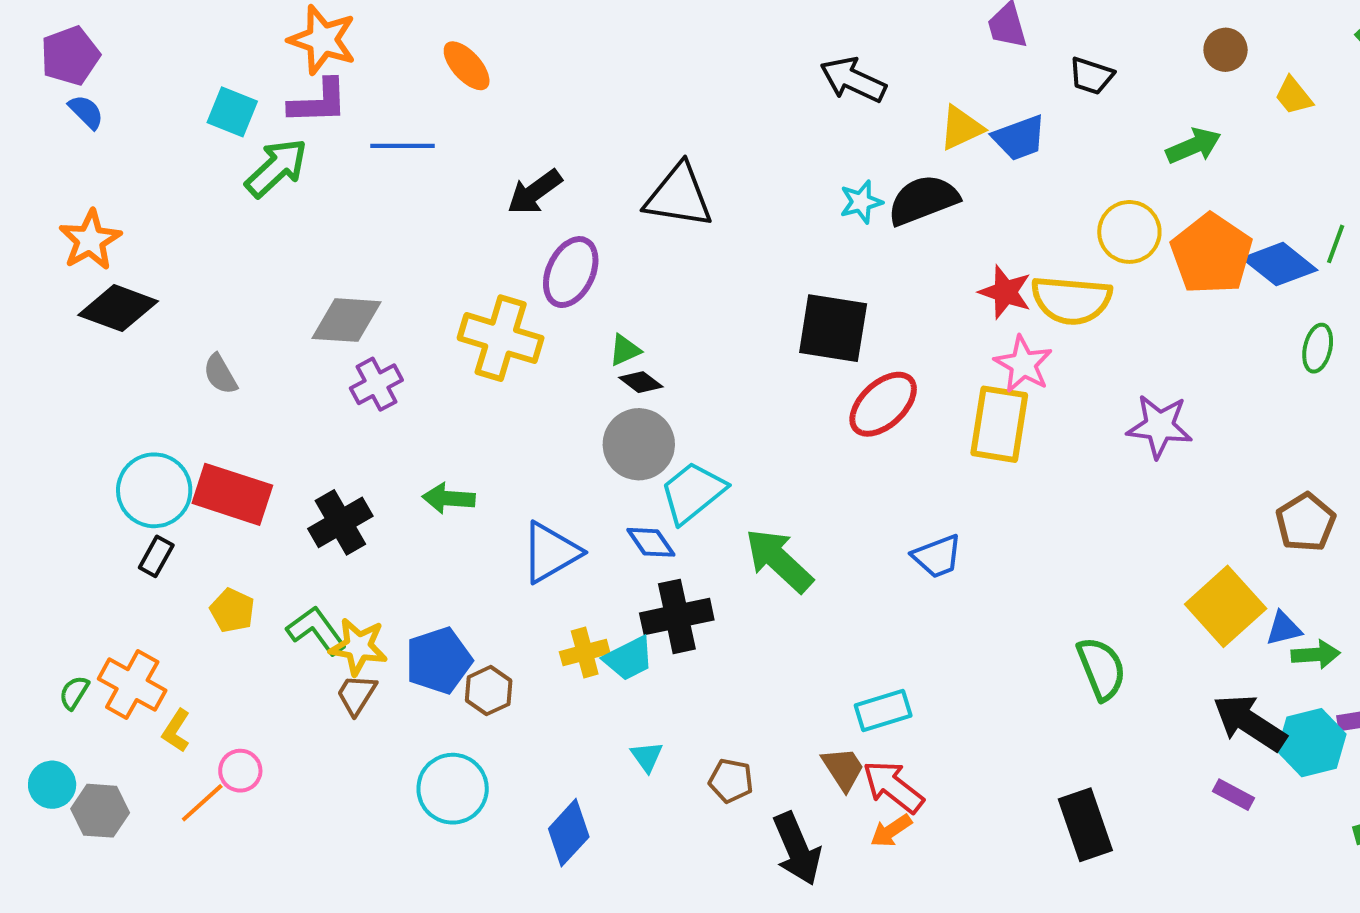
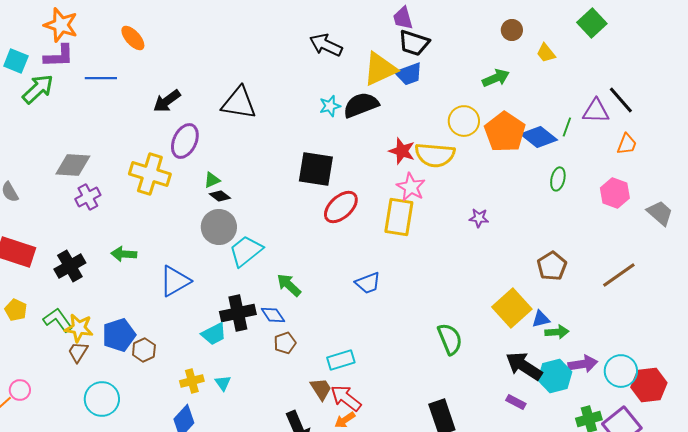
black trapezoid: (1091, 76) -> (414, 43), moved, size x1.4
yellow triangle: (961, 128) -> (380, 69), size x1.5
purple star: (1159, 426) -> (479, 218), size x0.6
blue diamond: (651, 542) -> (273, 315), moved
green arrow: (779, 560) -> (289, 285), size x0.7
yellow cross: (585, 653) -> (192, 381), moved
brown pentagon: (731, 781) -> (285, 343), moved, turned -30
cyan circle: (453, 789) -> (102, 399), moved

